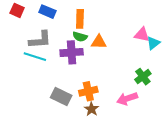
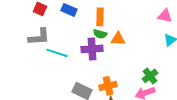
pink triangle: (142, 35) -> (165, 16), moved
gray L-shape: (40, 40) -> (39, 37), moved
green cross: (143, 77) -> (150, 76), moved

